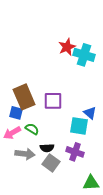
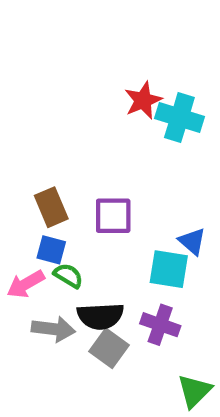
brown rectangle: (24, 97) -> (51, 207), size x0.7
blue square: (16, 113) -> (51, 250), moved
black semicircle: (47, 148) -> (100, 316), size x1.5
green triangle: (91, 183) -> (194, 391), turned -42

